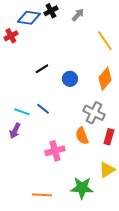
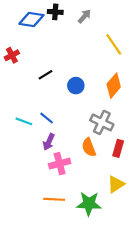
black cross: (51, 11) -> (55, 12), turned 32
red cross: (11, 36) -> (12, 55), moved
purple arrow: (15, 131) -> (49, 142), moved
orange line: (42, 195) -> (54, 199), moved

